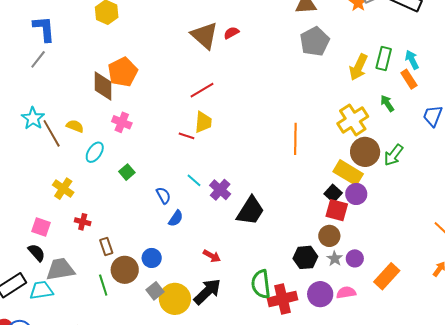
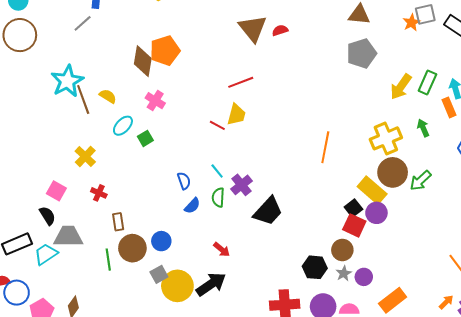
cyan star: (33, 118) -> (67, 81), size x1.4
green square: (127, 172) -> (145, 138), moved
green semicircle: (261, 284) -> (218, 197), moved, size x0.7
cyan trapezoid: (41, 290) -> (46, 254), turned -35

